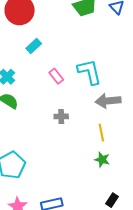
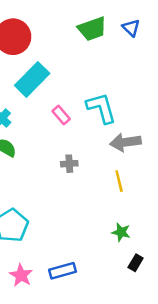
cyan rectangle: (34, 46) -> (32, 79), size x1.8
green star: (102, 160) -> (121, 232), moved

